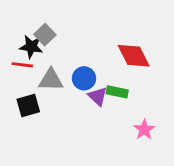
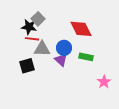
red diamond: (134, 56) -> (81, 29), moved
red line: (22, 65) -> (32, 39), moved
purple triangle: (98, 96) -> (61, 60), moved

